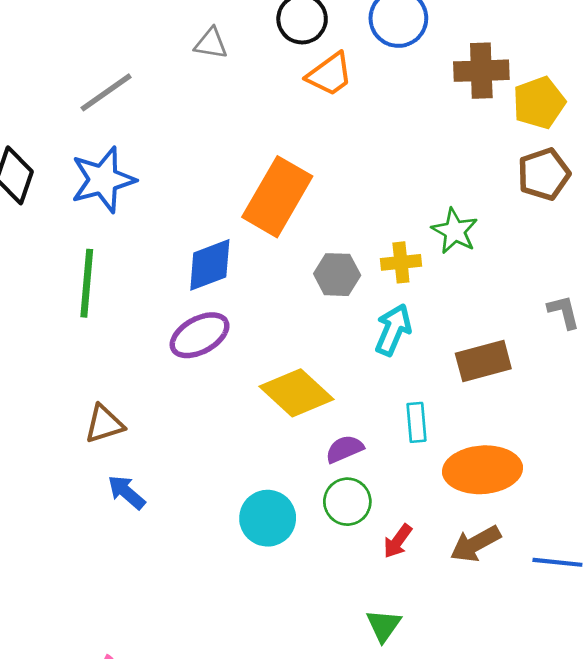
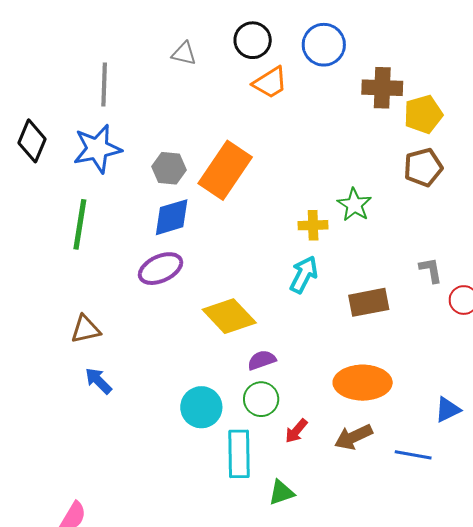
gray line: (106, 92) -> (104, 84), turned -57
gray hexagon: (337, 275) -> (169, 168), moved
cyan rectangle: (416, 422) -> (239, 454), moved, size x1.6
green triangle: (383, 625) -> (281, 492), turned 32

